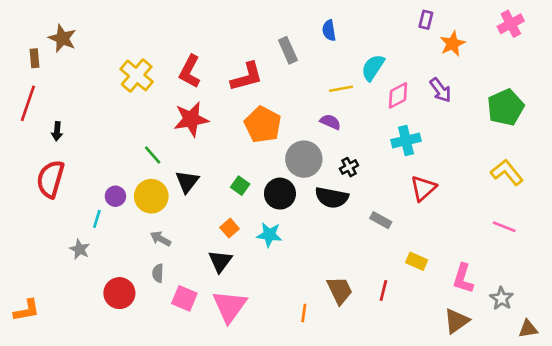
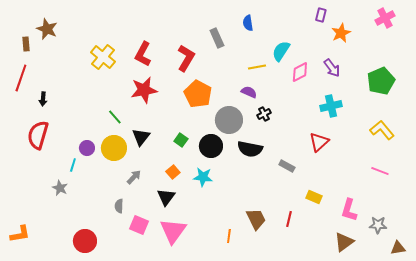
red L-shape: (247, 77) -> (186, 58), turned -44
cyan cross: (406, 140) -> (331, 106), moved
black cross: (349, 167) -> (264, 114), moved
gray arrow: (161, 239) -> (134, 177), moved, turned 105
red circle: (119, 293) -> (85, 241), moved
gray star: (502, 298) -> (378, 225), turned -30

